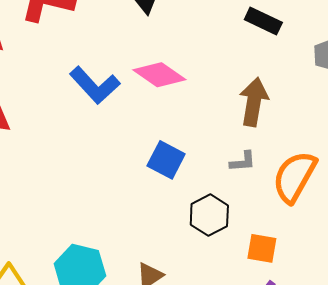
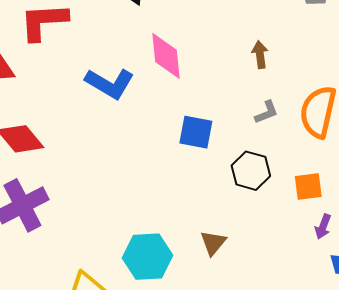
pink diamond: (159, 75) -> (166, 56), turned 66
brown arrow: (254, 102) -> (260, 55), size x0.6

